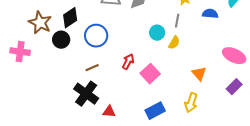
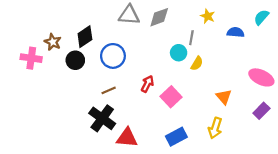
gray line: (177, 21) -> (191, 38), moved
brown star: (40, 23) -> (53, 42), size x0.7
pink cross: (20, 52) -> (31, 58), moved
red triangle: (109, 112) -> (127, 138), size x1.5

